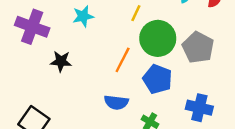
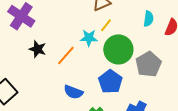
cyan star: (83, 16) -> (89, 38), moved
orange line: (123, 60) -> (66, 56), moved

